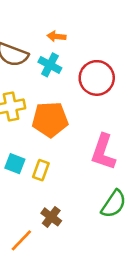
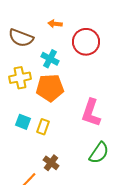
cyan cross: (50, 65) -> (50, 59), moved
red circle: (97, 78) -> (86, 42), moved

